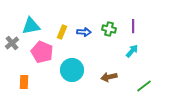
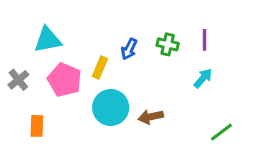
yellow rectangle: (62, 32) -> (100, 68), moved
blue arrow: (84, 32) -> (129, 49), turned 112
gray cross: (12, 43) -> (18, 80), moved
brown arrow: (109, 77) -> (151, 117), moved

